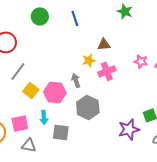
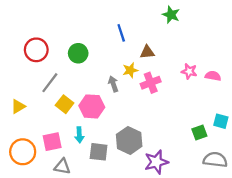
green circle: (40, 16) -> (78, 53), moved
blue line: (75, 18) -> (121, 33), moved
gray arrow: (76, 80) -> (113, 84), moved
gray hexagon: (88, 107) -> (129, 140), moved
purple star: (129, 129) -> (156, 162), moved

